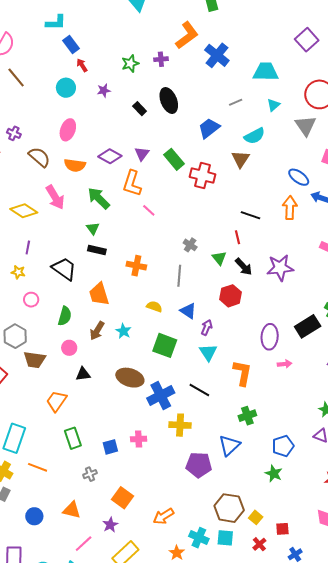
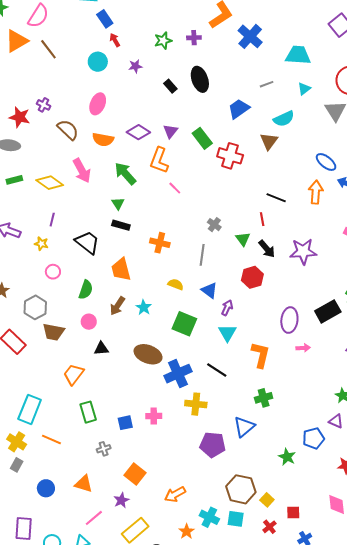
blue pentagon: (283, 446) -> (313, 438), moved

